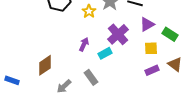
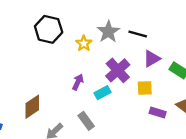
yellow square: (151, 48) -> (145, 88), moved
purple rectangle: (152, 70) -> (158, 113), turned 40

